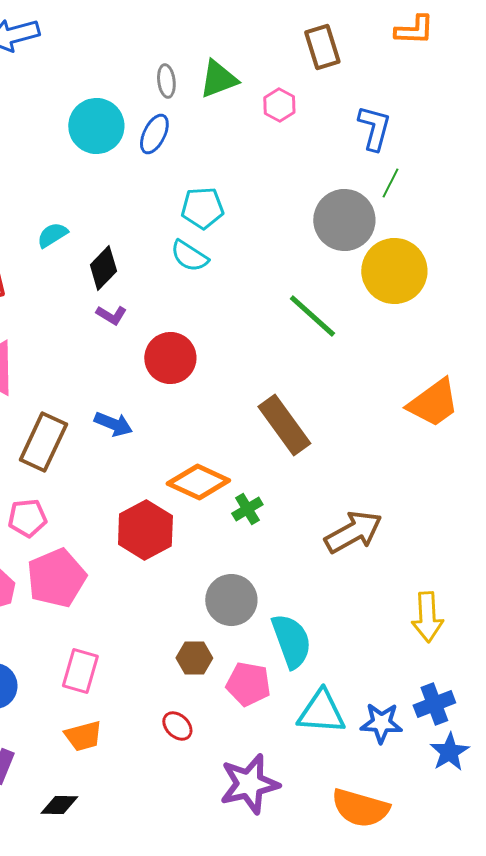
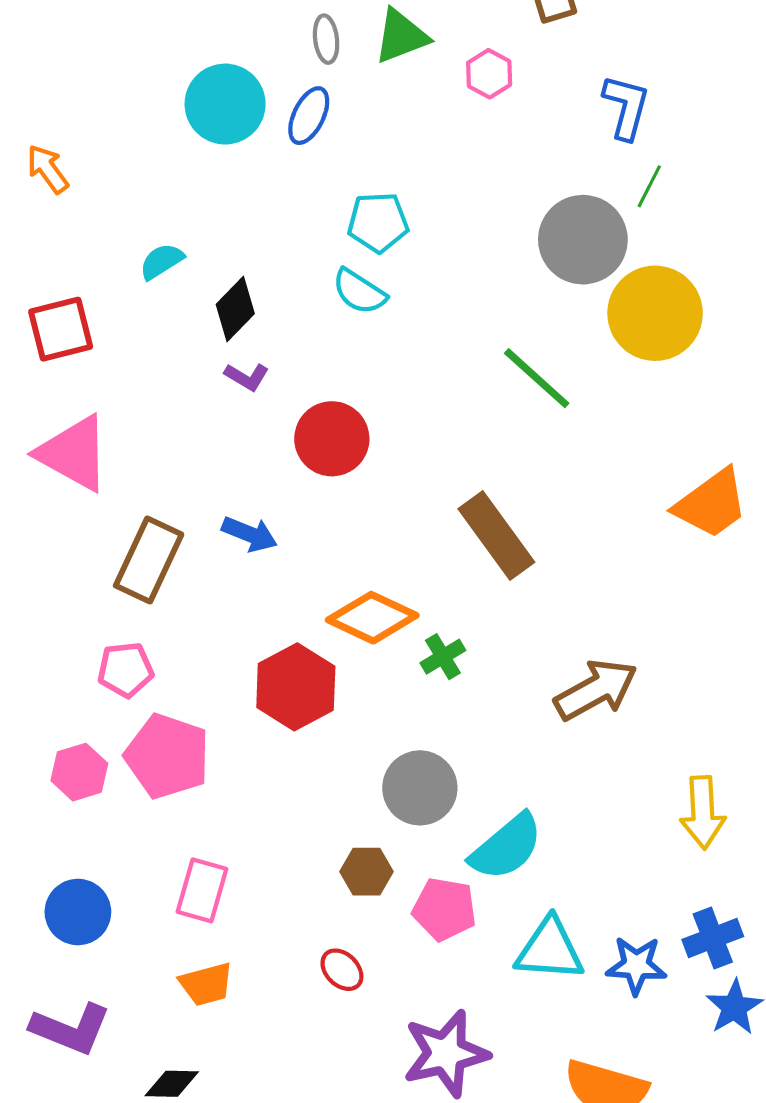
pink pentagon: (56, 578) -> (167, 756), turned -30
cyan semicircle: (291, 641) -> (506, 847), turned 70

